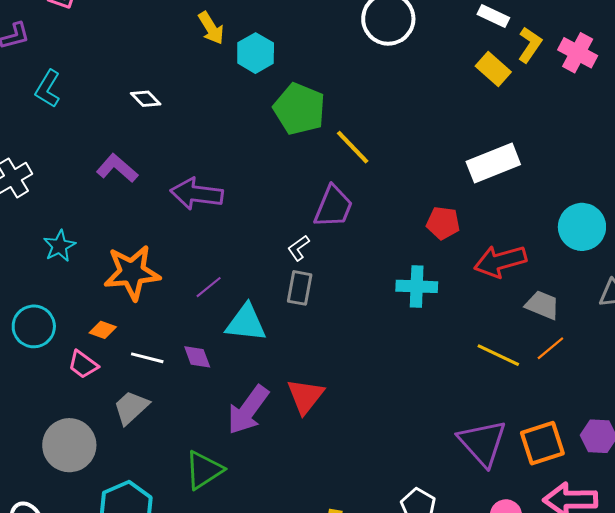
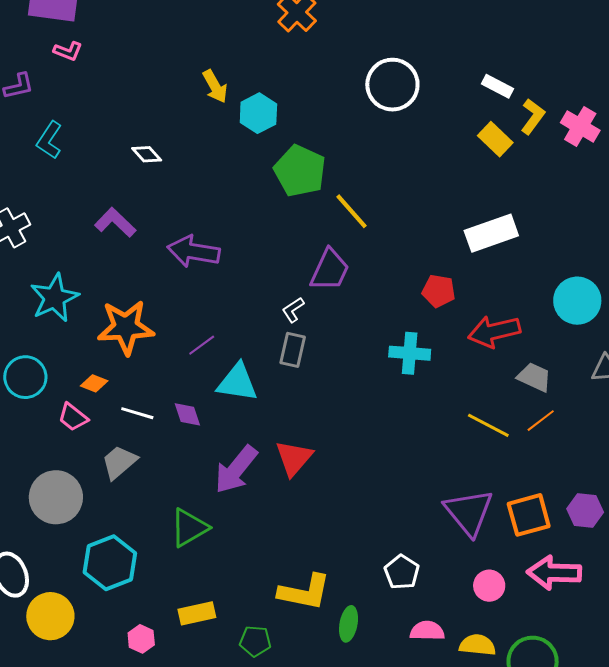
cyan star: (59, 246) -> (54, 298), size x1.5

